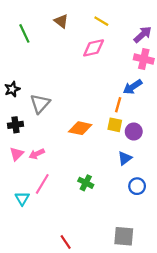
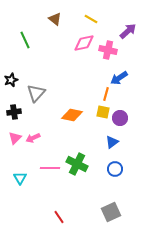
green line: (24, 33) -> (25, 40), moved
pink cross: (144, 59) -> (108, 50), moved
green cross: (86, 183) -> (77, 164), size x1.5
pink line: (42, 184) -> (50, 168), moved, turned 60
blue circle: (137, 186) -> (115, 169), moved
gray square: (124, 236) -> (111, 212), turned -30

